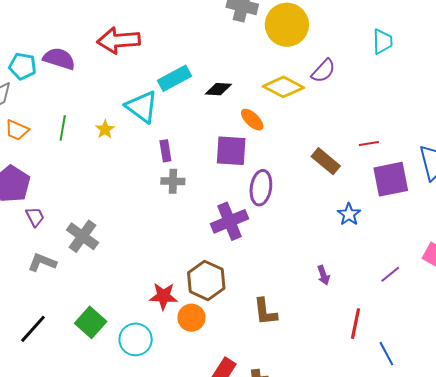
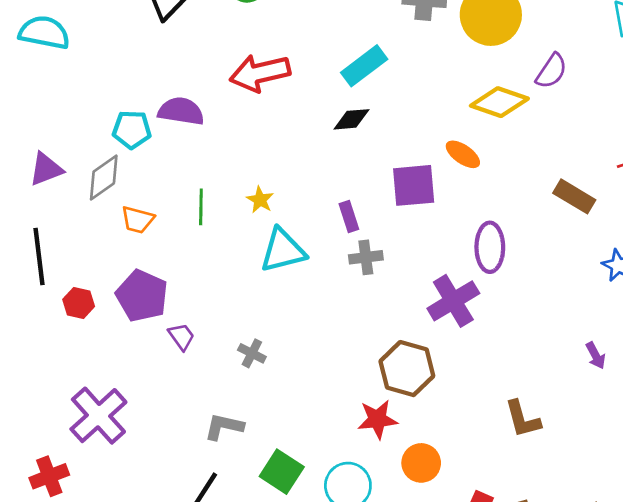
cyan rectangle: (174, 78) -> (364, 66), moved
black diamond: (218, 89) -> (352, 119), moved
cyan triangle: (142, 107) -> (283, 250), moved, turned -42
purple square: (231, 151) -> (414, 185), moved
gray cross: (83, 236) -> (252, 353), size x0.6
gray L-shape: (42, 262) -> (224, 427), moved
brown hexagon: (206, 280) -> (407, 369), moved
orange circle: (191, 318) -> (421, 463), moved

